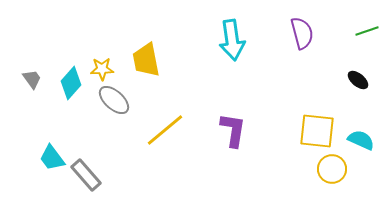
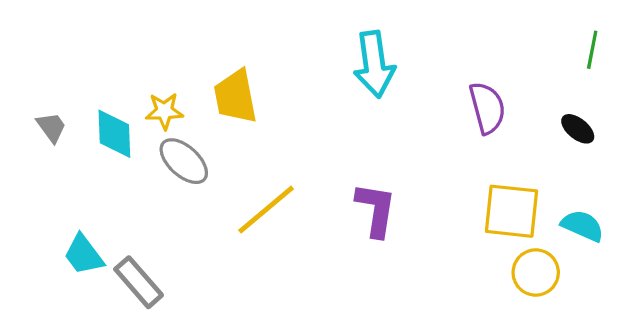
green line: (367, 31) -> (592, 50), turned -60
purple semicircle: (302, 33) -> (487, 108), moved
cyan diamond: (71, 83) -> (114, 134), turned -44

